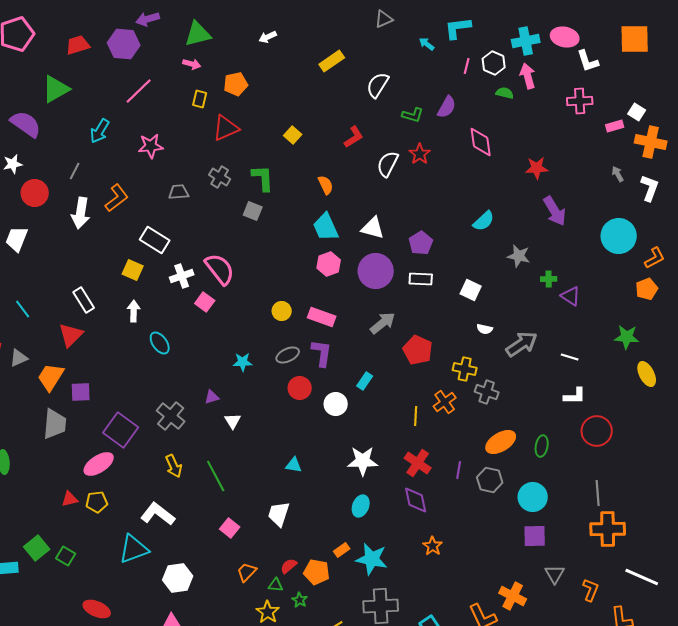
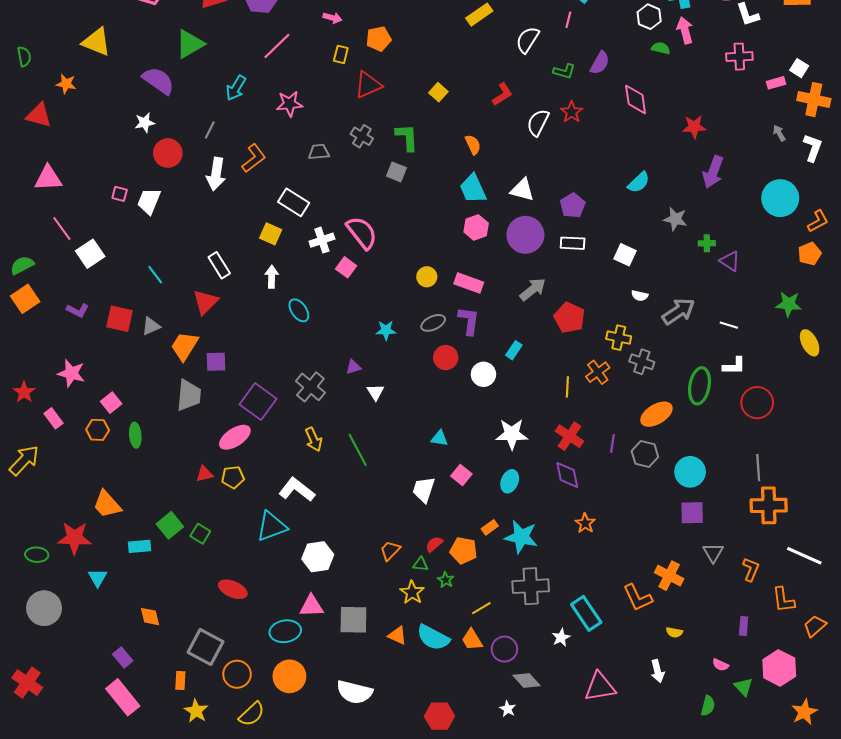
pink line: (467, 66) -> (568, 20), moved
purple arrow: (555, 211) -> (713, 172), turned 52
green ellipse: (542, 446) -> (699, 386), moved, size x1.6
pink square: (230, 528) -> (461, 475), moved

